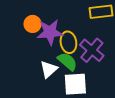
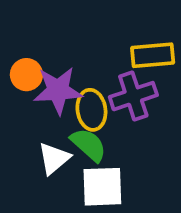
purple cross: (92, 50) -> (133, 96), moved, turned 30

